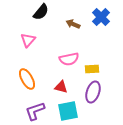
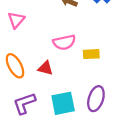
red triangle: (61, 87) -> (45, 68), moved
purple ellipse: (93, 92) -> (96, 99), moved

